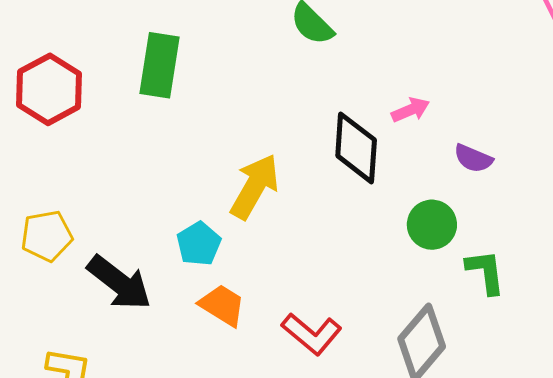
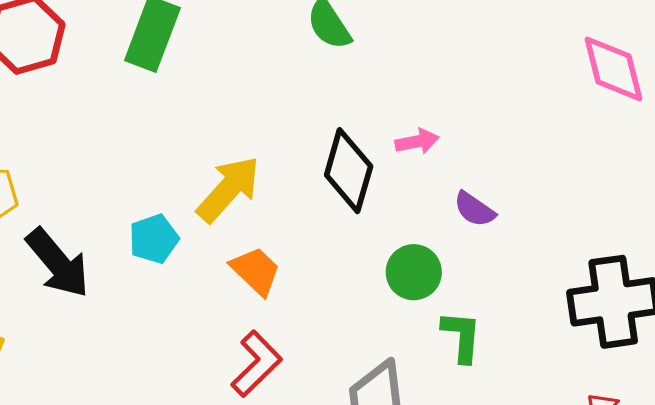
orange trapezoid: (222, 305) -> (256, 271), moved
red L-shape: (312, 334) -> (257, 364), turned -96

